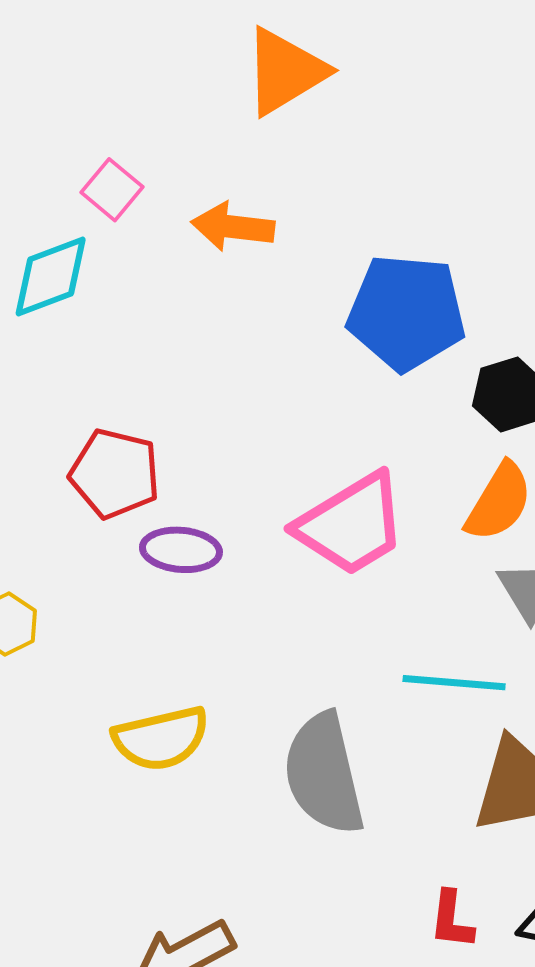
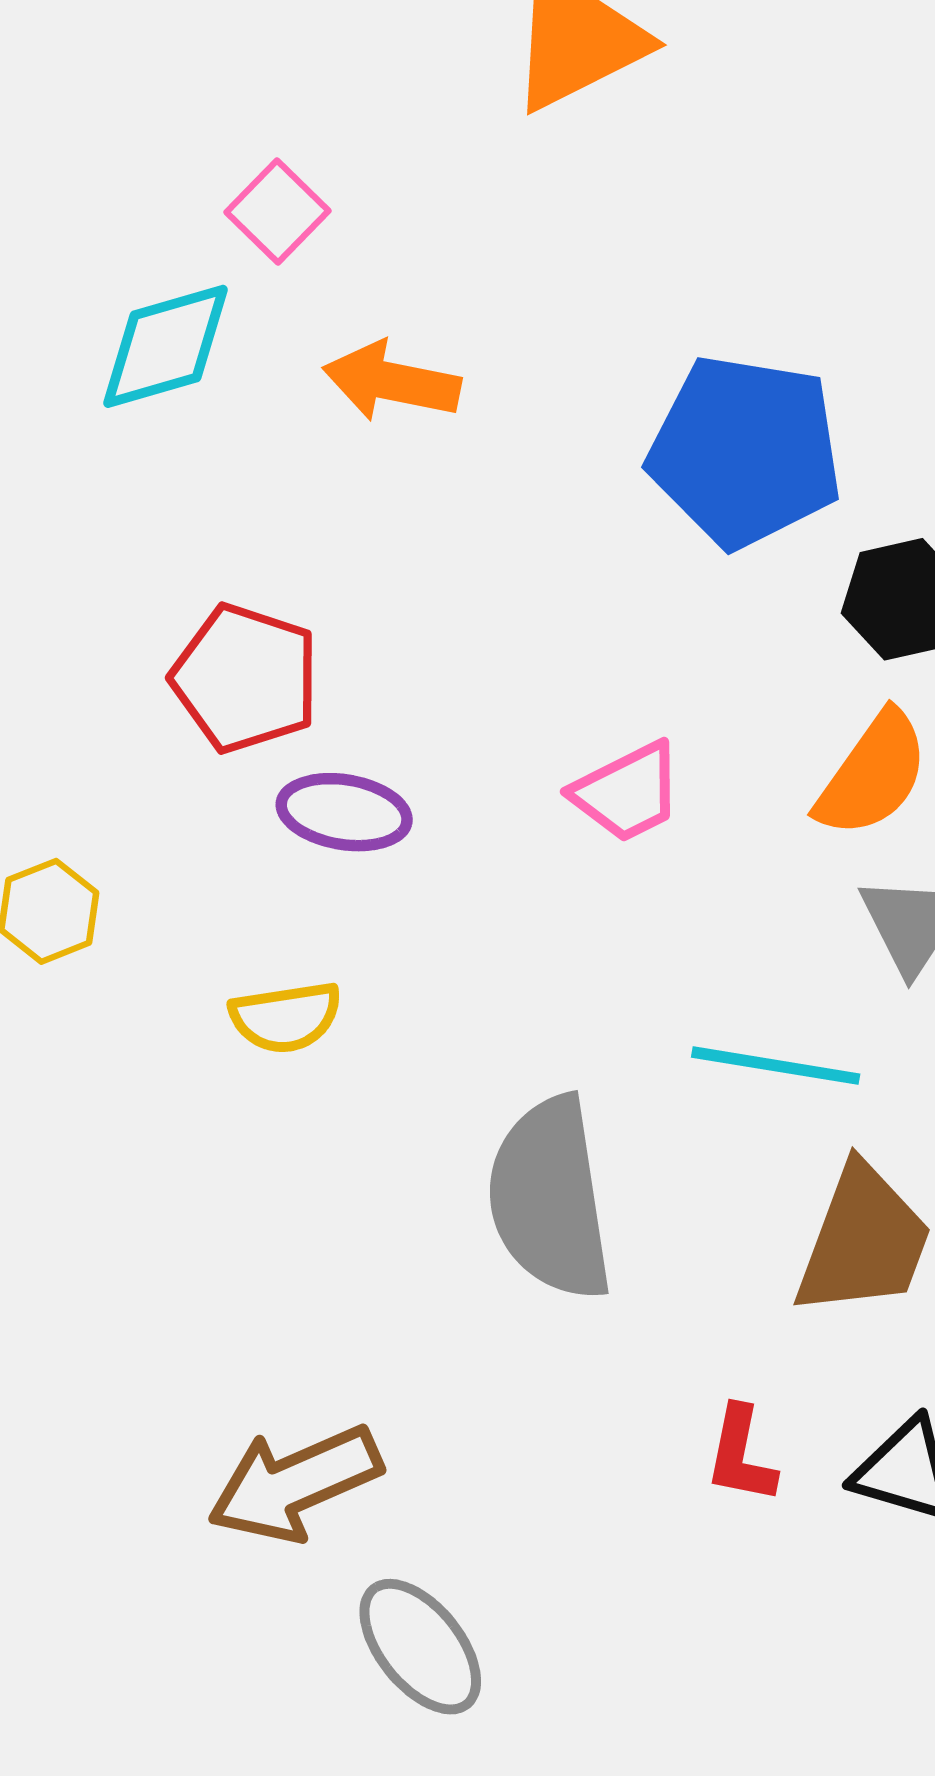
orange arrow: (233, 227) -> (392, 382), moved
pink trapezoid: (351, 524) -> (627, 792), size x0.6
yellow semicircle: (161, 738) -> (286, 1017), moved, size x0.7

